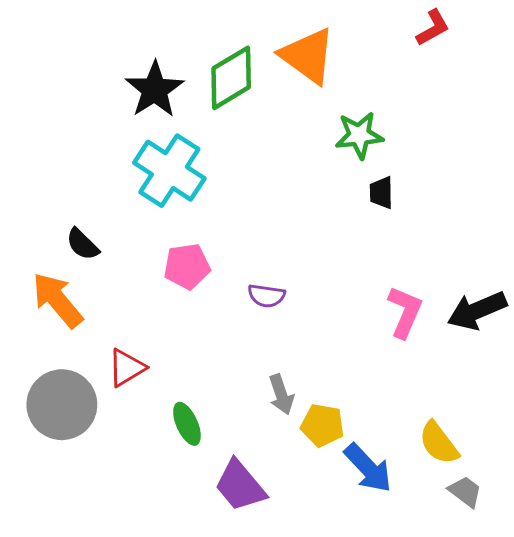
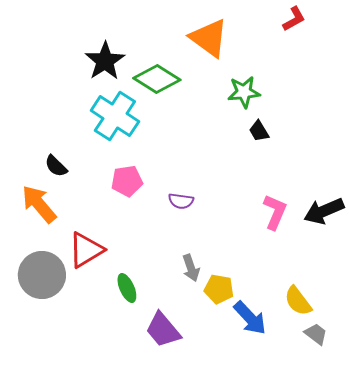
green diamond: (231, 78) -> (157, 79), moved, turned 63
black trapezoid: (381, 193) -> (259, 131), turned -30
red triangle: (127, 368) -> (86, 250), size x1.4

